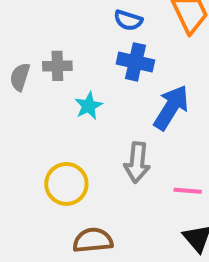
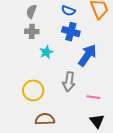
gray semicircle: (20, 77) -> (31, 11), moved

